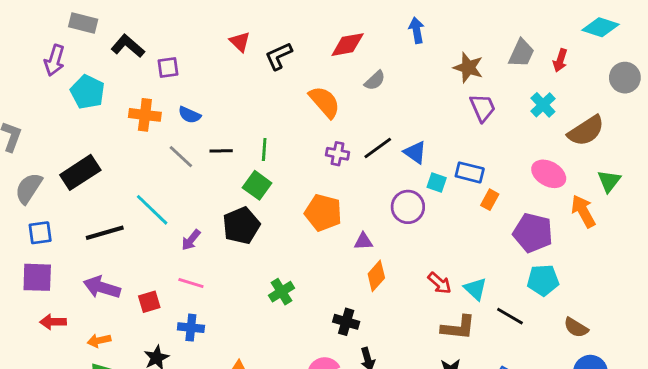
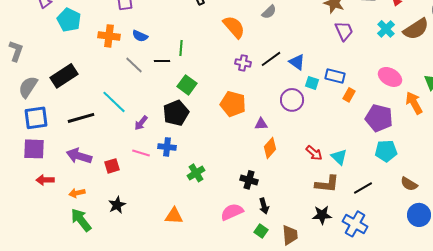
brown semicircle: (586, 131) -> (416, 29), moved
green line: (264, 149) -> (181, 48), moved
blue square: (40, 233) -> (36, 118), size x1.4
green cross: (281, 292) -> (196, 173), moved
black line: (510, 316) -> (363, 188), moved, turned -60
blue cross: (191, 328) -> (167, 147), moved

